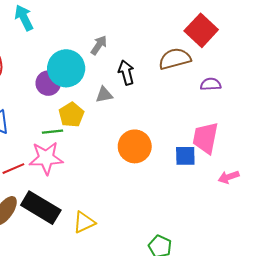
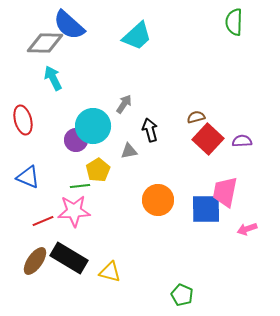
red square: (201, 30) -> (208, 139), moved
brown semicircle: (175, 59) -> (196, 117), size x0.6
purple semicircle: (211, 84) -> (242, 141), moved
blue square: (185, 156) -> (206, 209), size x1.5
yellow triangle: (84, 222) -> (110, 272), turned 40

